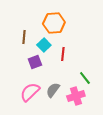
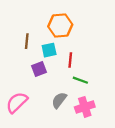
cyan square: (44, 45) -> (49, 50), turned 32
green line: (85, 78) -> (80, 80), moved, turned -32
pink semicircle: (30, 92) -> (17, 102), moved

